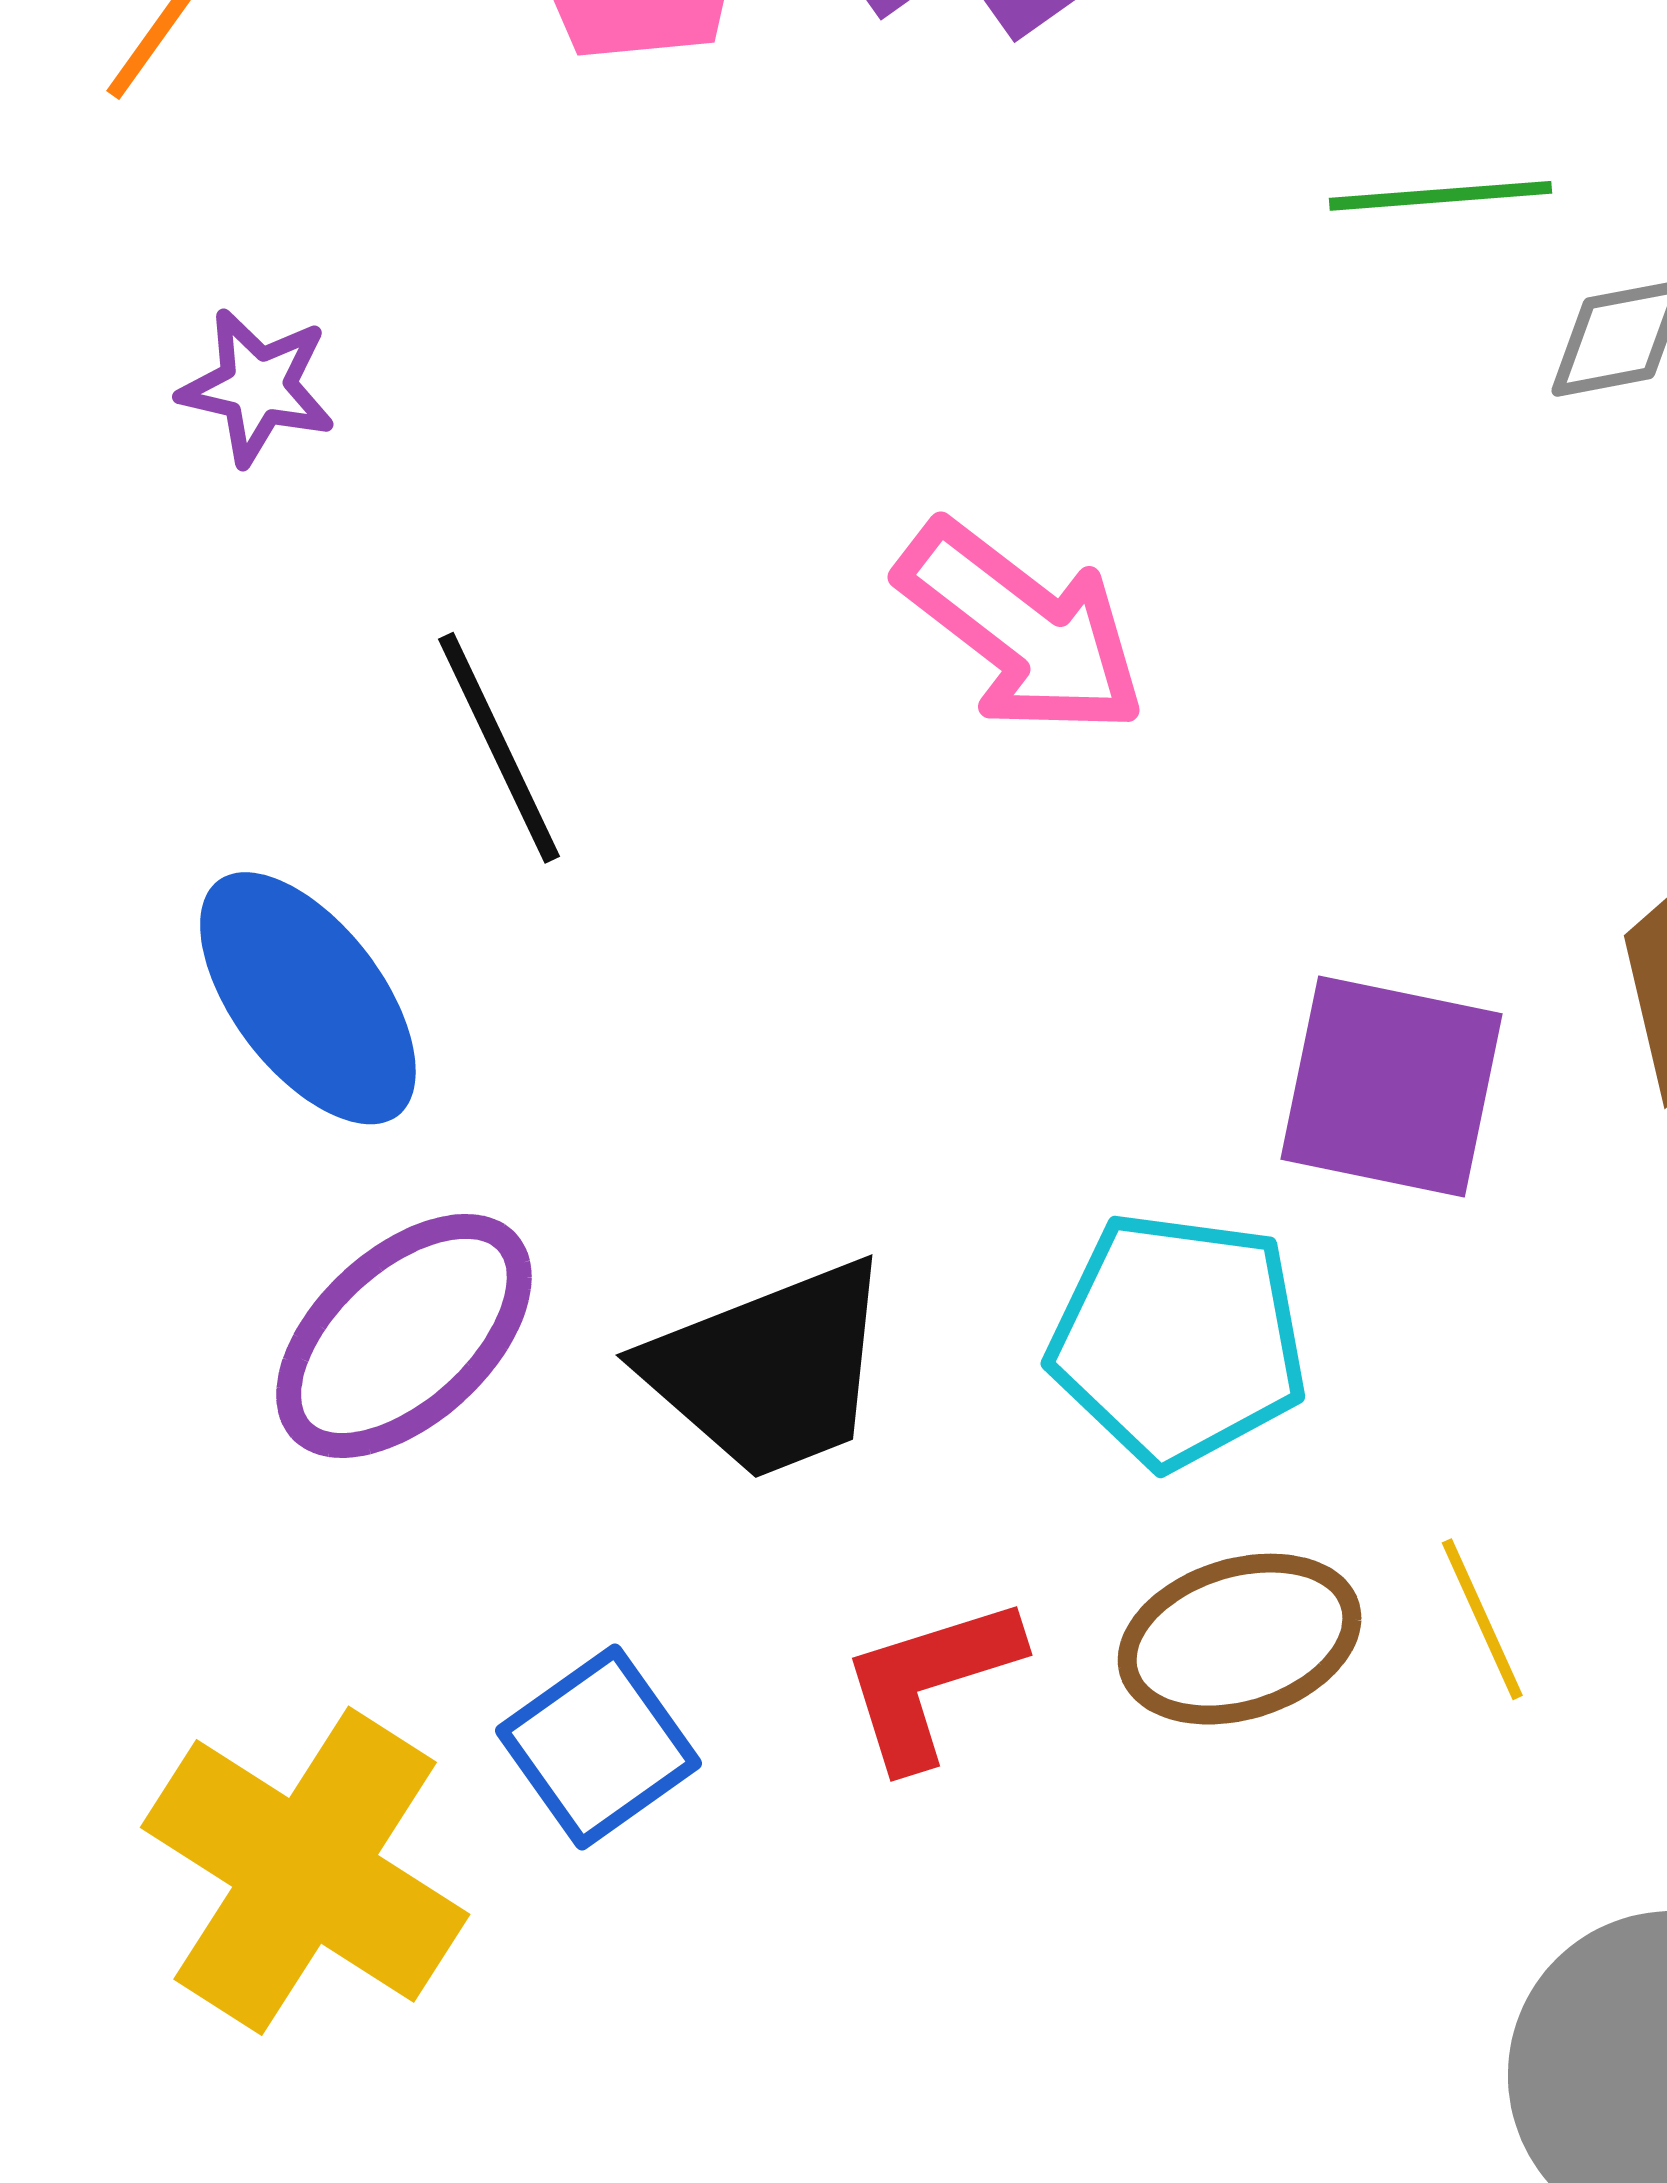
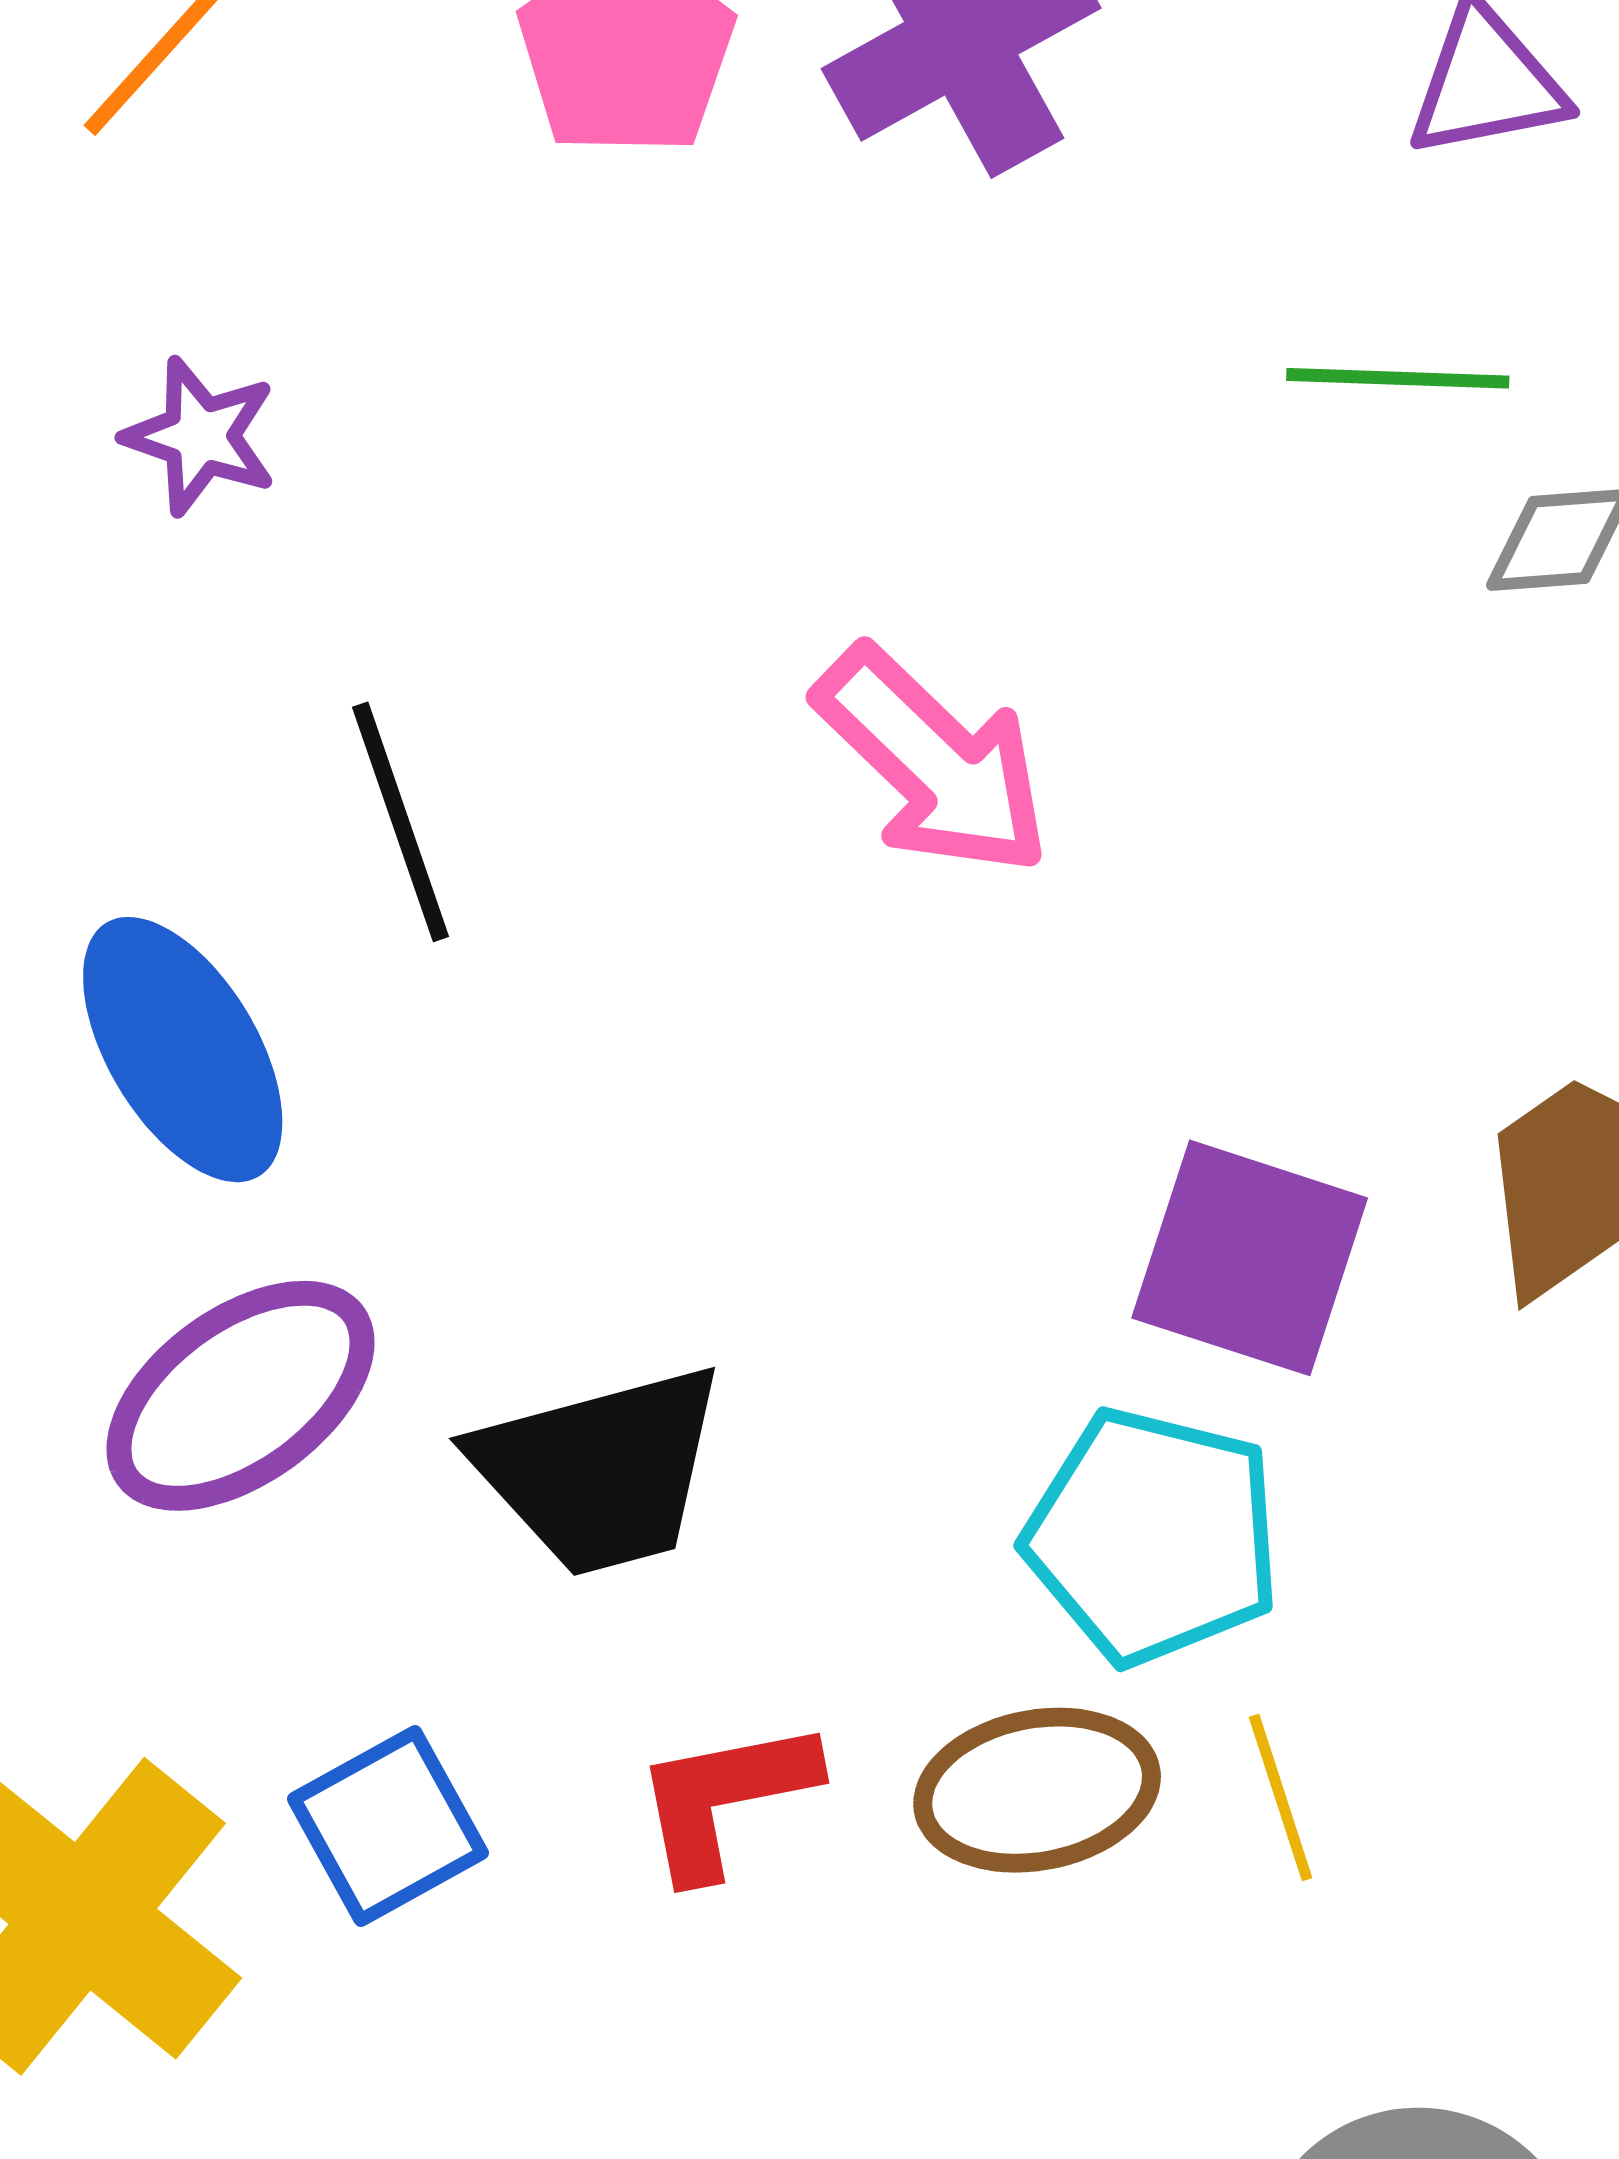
cyan pentagon: (1178, 1340) -> (1153, 1536), moved

